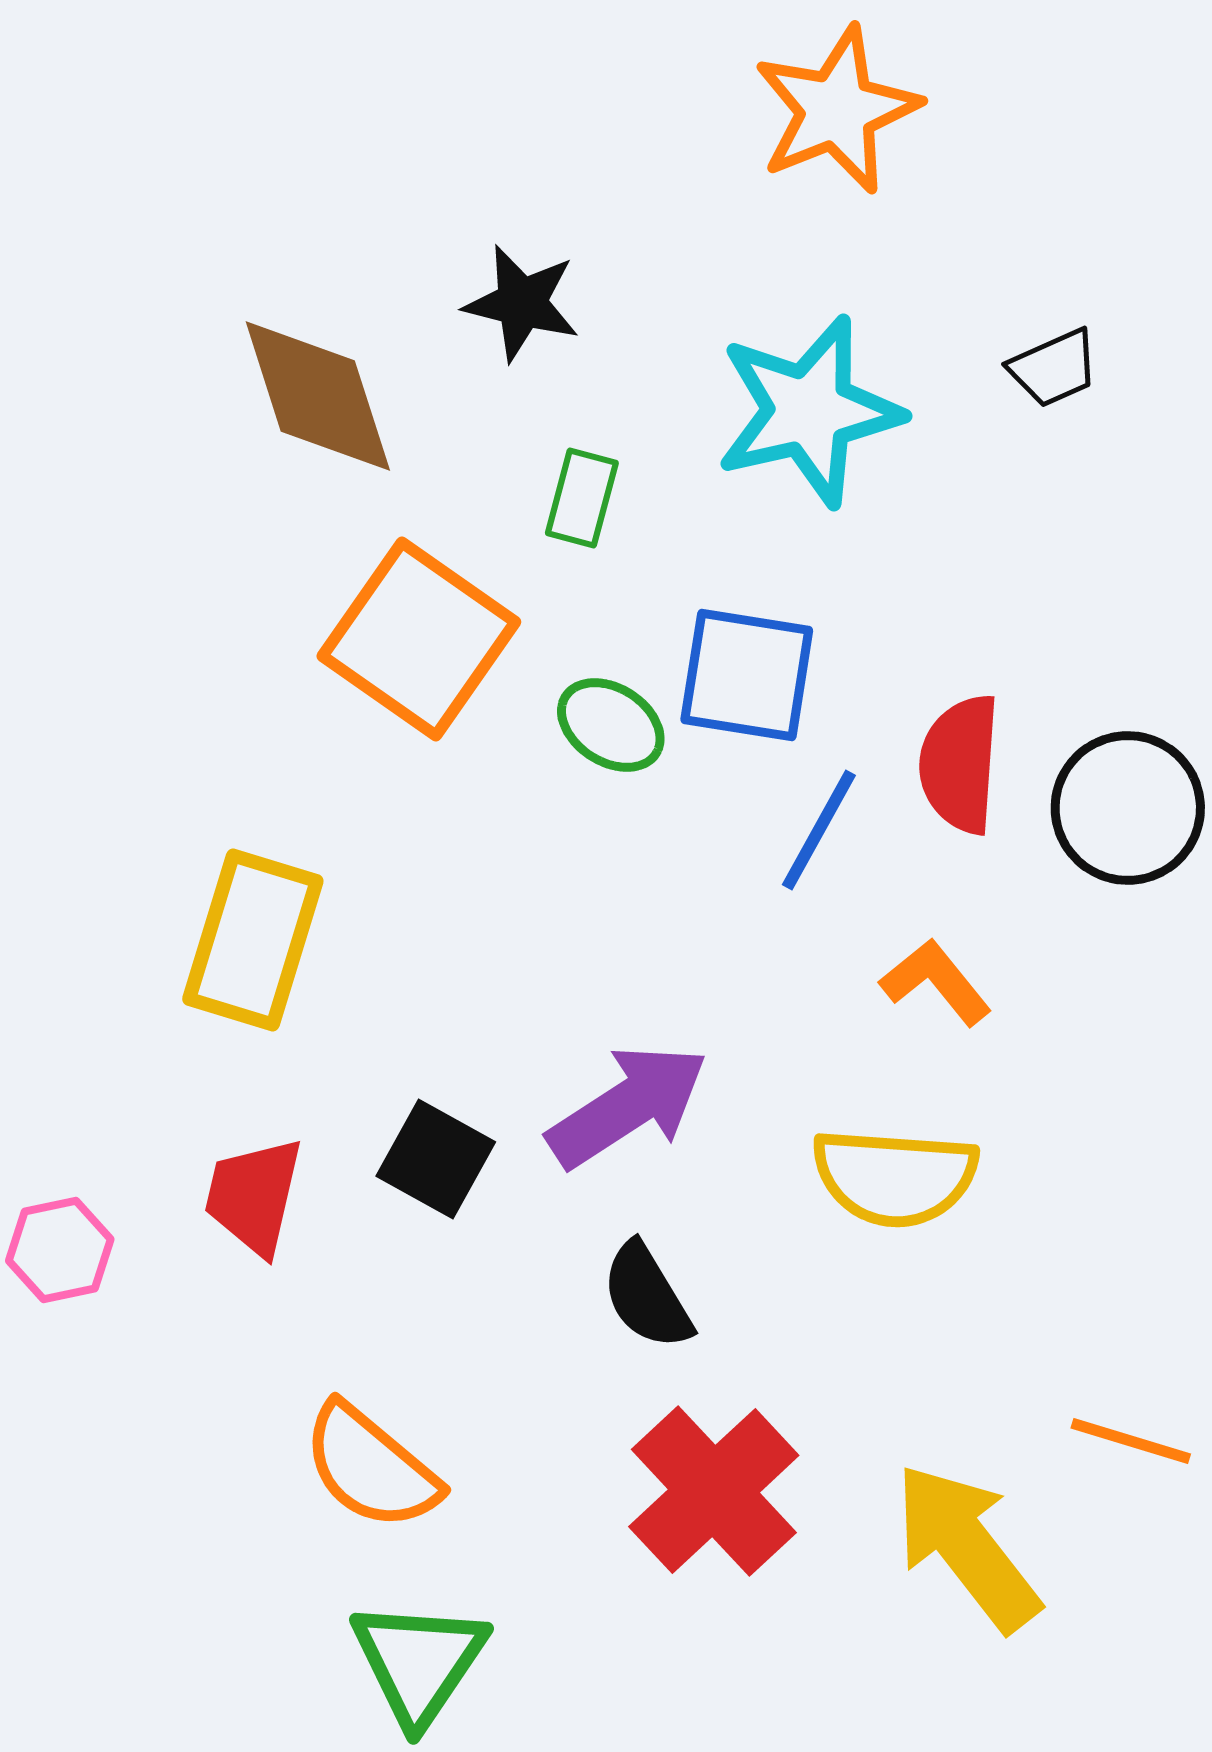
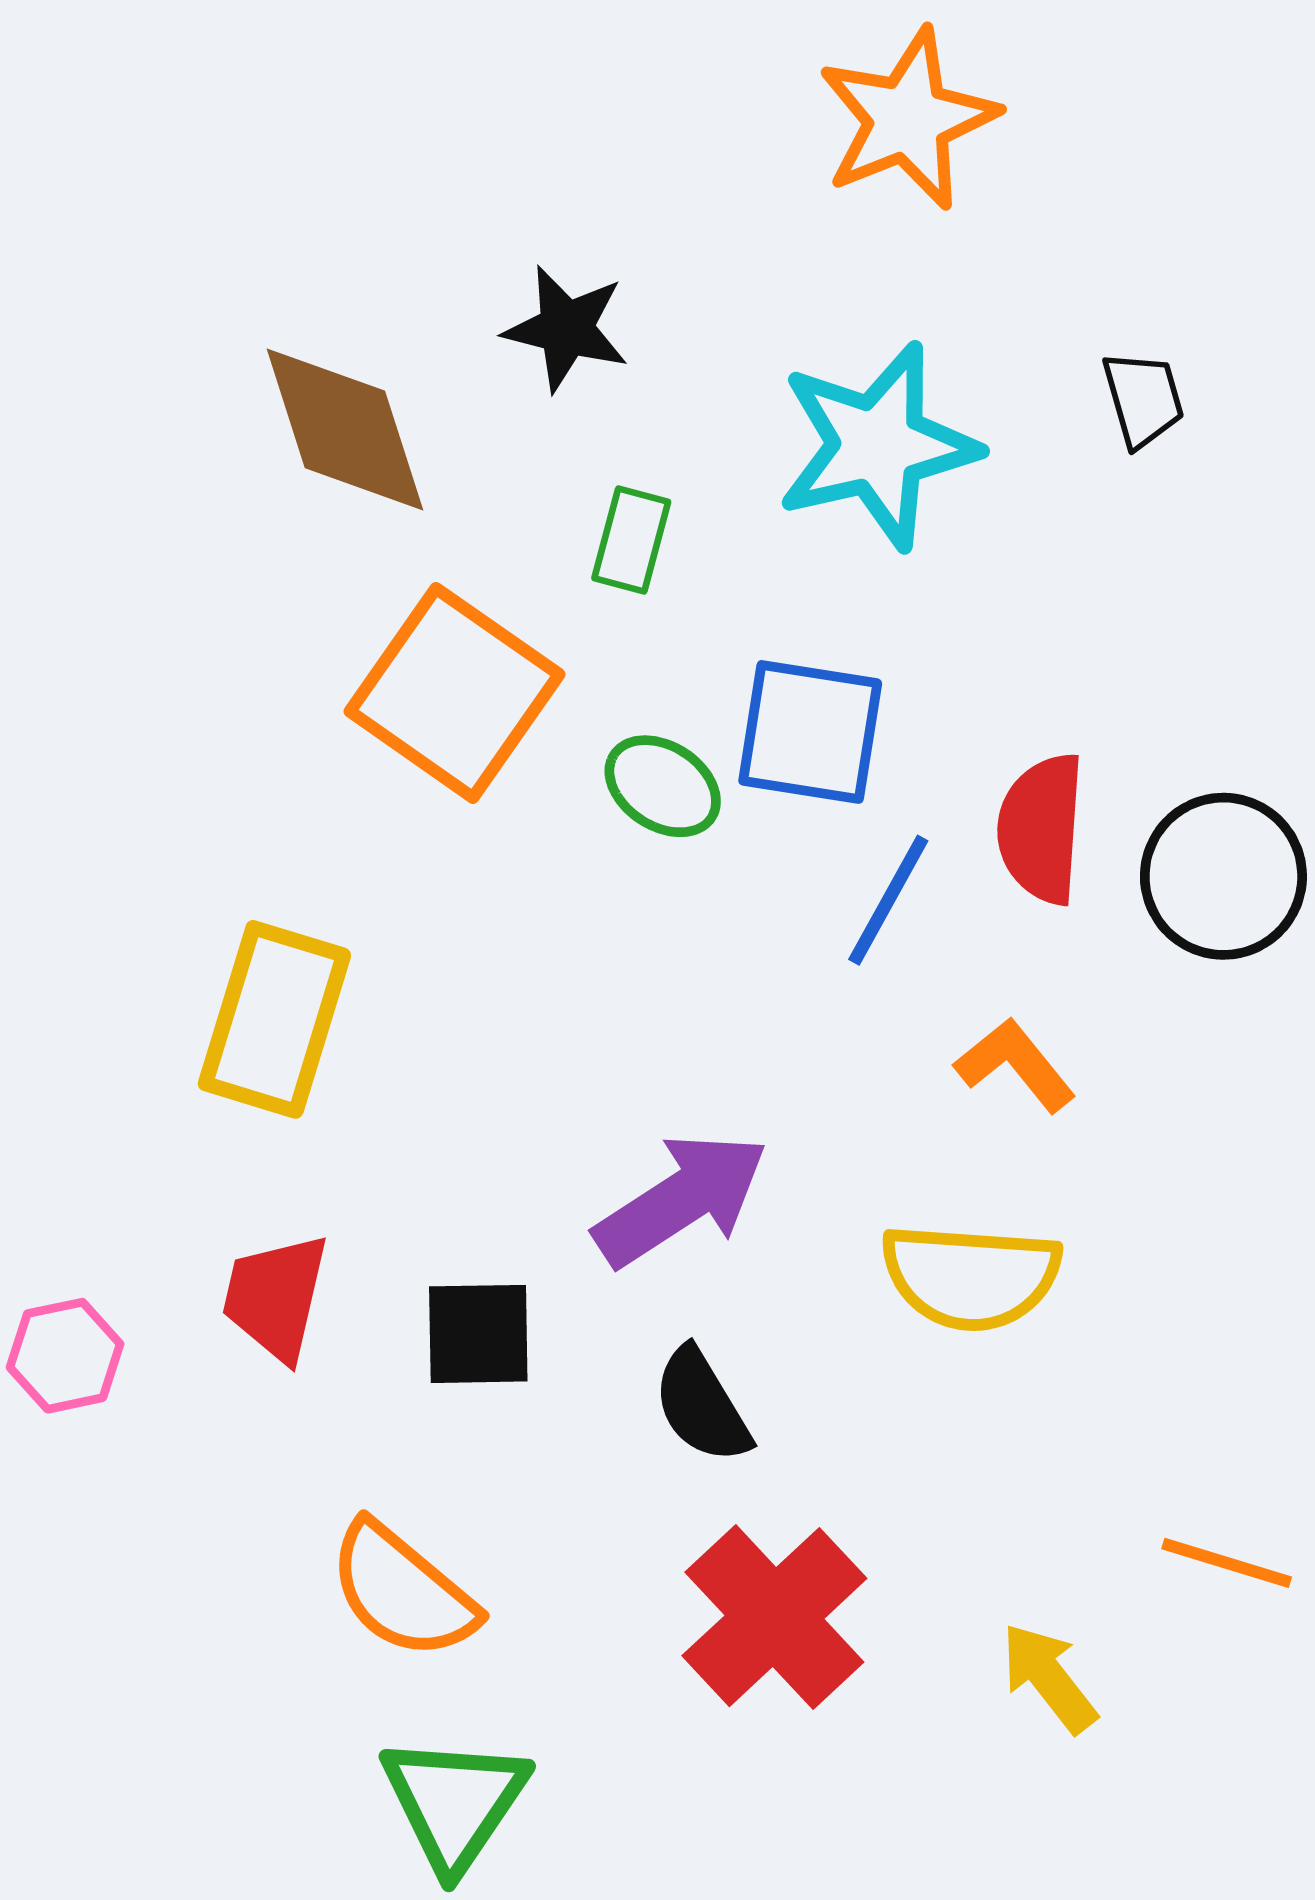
black trapezoid: (1054, 368) -> (1143, 399), turned -82
black square: (436, 1159) -> (478, 1334), moved, turned -30
yellow arrow: (967, 1547) -> (1049, 1678), size x0.6

